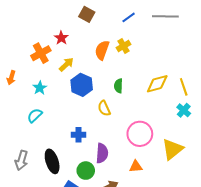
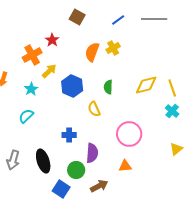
yellow arrow: (66, 64) -> (49, 71), moved
yellow triangle: (172, 149) -> (176, 149), moved, size x0.6

